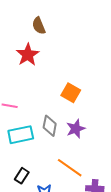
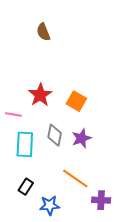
red star: (28, 55) -> (40, 95), moved
cyan rectangle: (21, 135) -> (25, 144), turned -75

